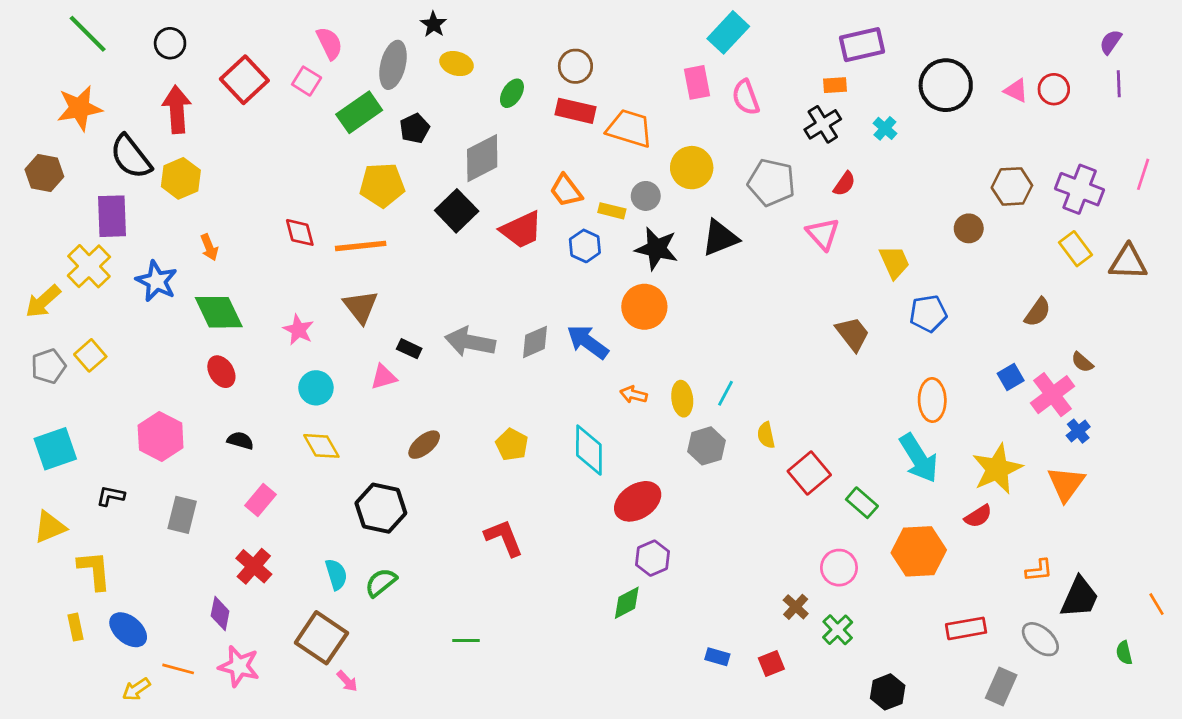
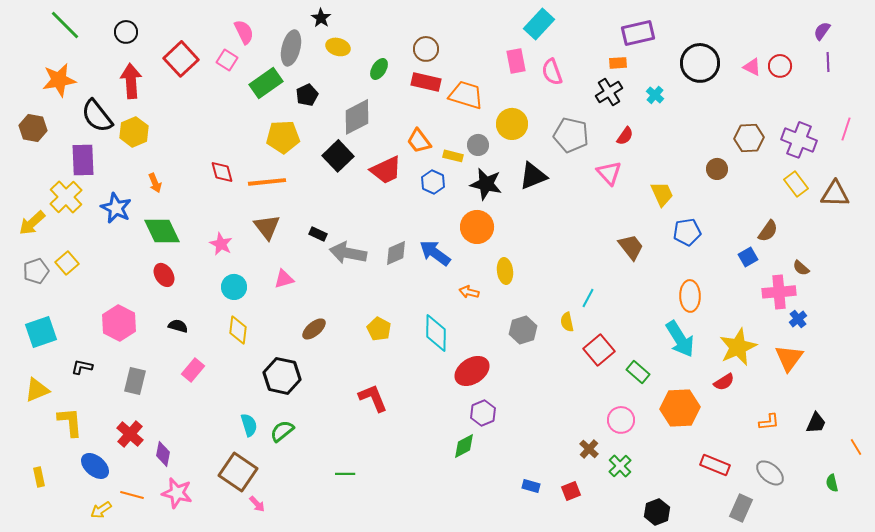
black rectangle: (409, 349) -> (318, 234), moved
blue square: (1011, 377) -> (748, 257), moved
cyan line: (725, 393) -> (588, 298), moved
pink cross: (1053, 395) -> (779, 292), turned 32
yellow ellipse: (682, 399) -> (505, 271), moved
yellow diamond: (321, 446) -> (238, 330), turned 36
red cross: (254, 566) -> (130, 434), moved
black trapezoid: (1080, 597) -> (816, 423), moved, size x0.7
yellow rectangle: (75, 627) -> (39, 477), moved
red rectangle: (966, 628) -> (715, 465), turned 32

